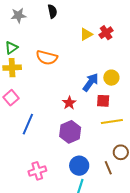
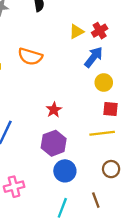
blue arrow: (91, 82) -> (94, 57), moved
red square: (103, 101) -> (110, 109), moved
blue circle: (79, 166) -> (65, 171), moved
brown line: (108, 168) -> (96, 200), moved

